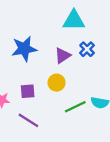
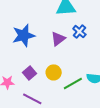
yellow circle: (57, 83) -> (54, 72), moved
purple square: (28, 91) -> (30, 73), turned -32

